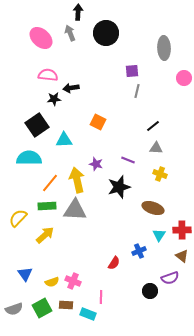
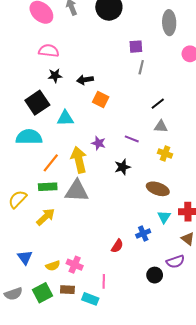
black arrow: (71, 88) -> (85, 80), moved
black star: (119, 187) -> (122, 167), size x0.7

